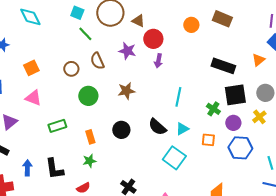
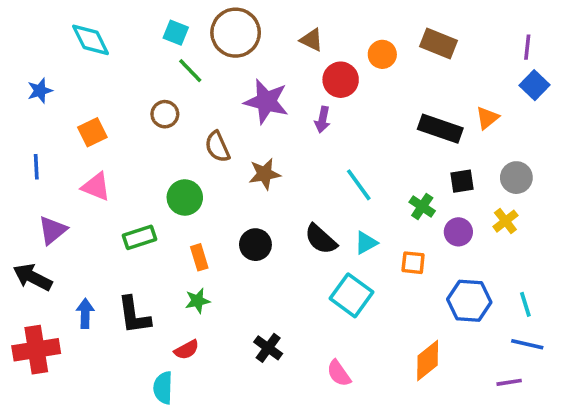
brown triangle: (138, 21) -> (312, 40), moved
red circle: (153, 39) -> (341, 80), moved
purple star: (127, 51) -> (266, 101), size x1.4
orange triangle: (258, 60) -> (487, 118), moved
brown semicircle: (97, 61) -> (217, 147), moved
brown circle: (71, 69) -> (165, 114), moved
black square: (235, 95) -> (462, 181), size x0.6
green circle: (88, 96) -> (185, 197), moved
cyan line: (178, 97) -> (359, 185), turned -48
blue hexagon: (240, 148) -> (469, 301), moved

